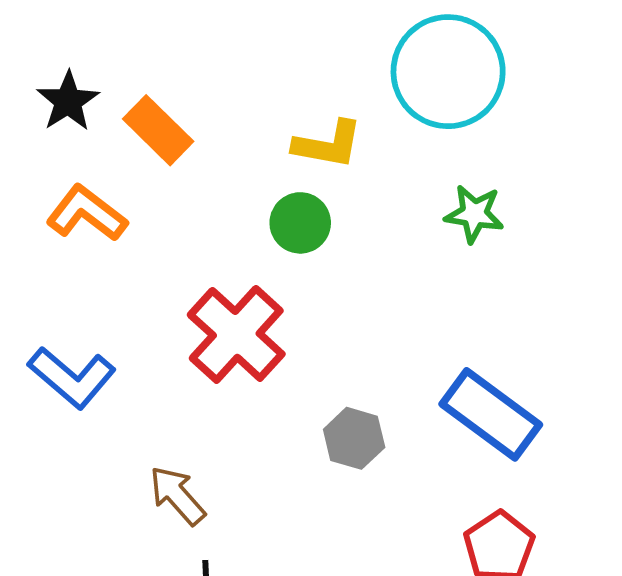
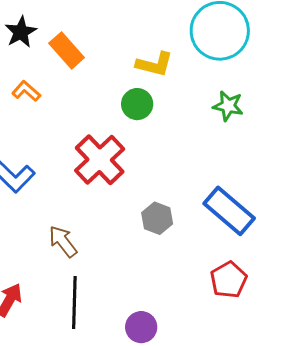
orange L-shape: (87, 213) -> (26, 91), size x0.7

